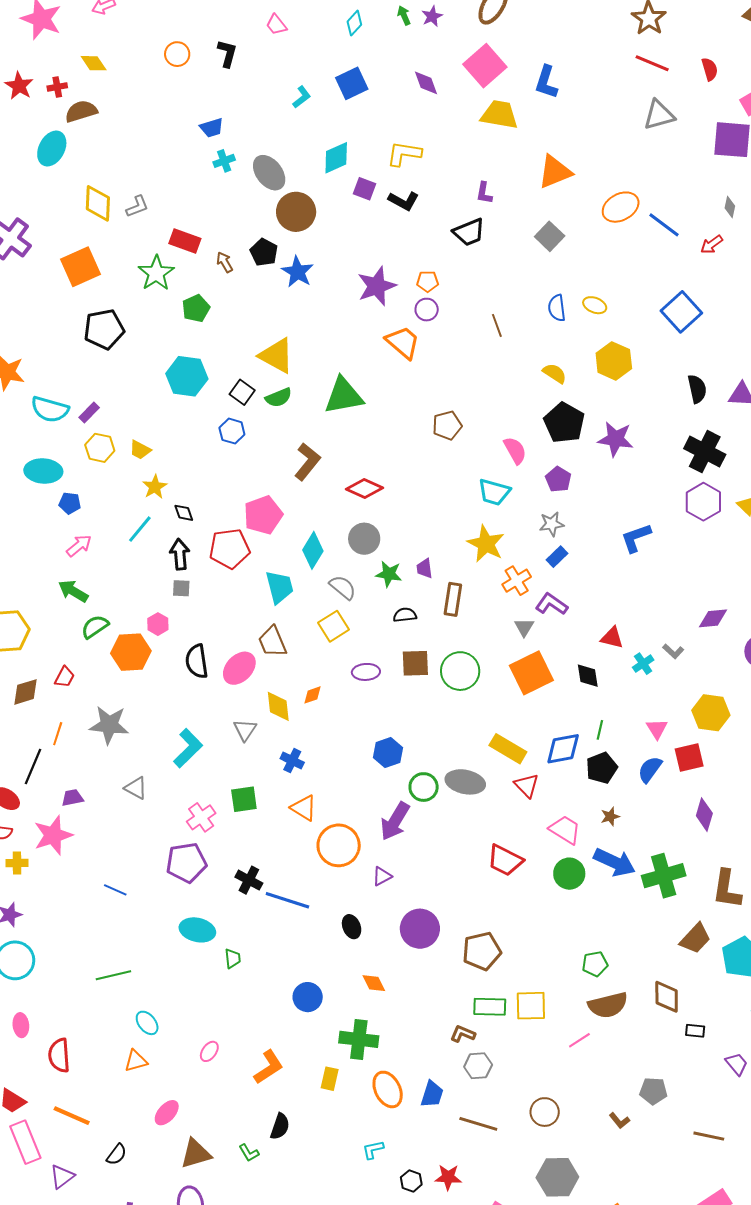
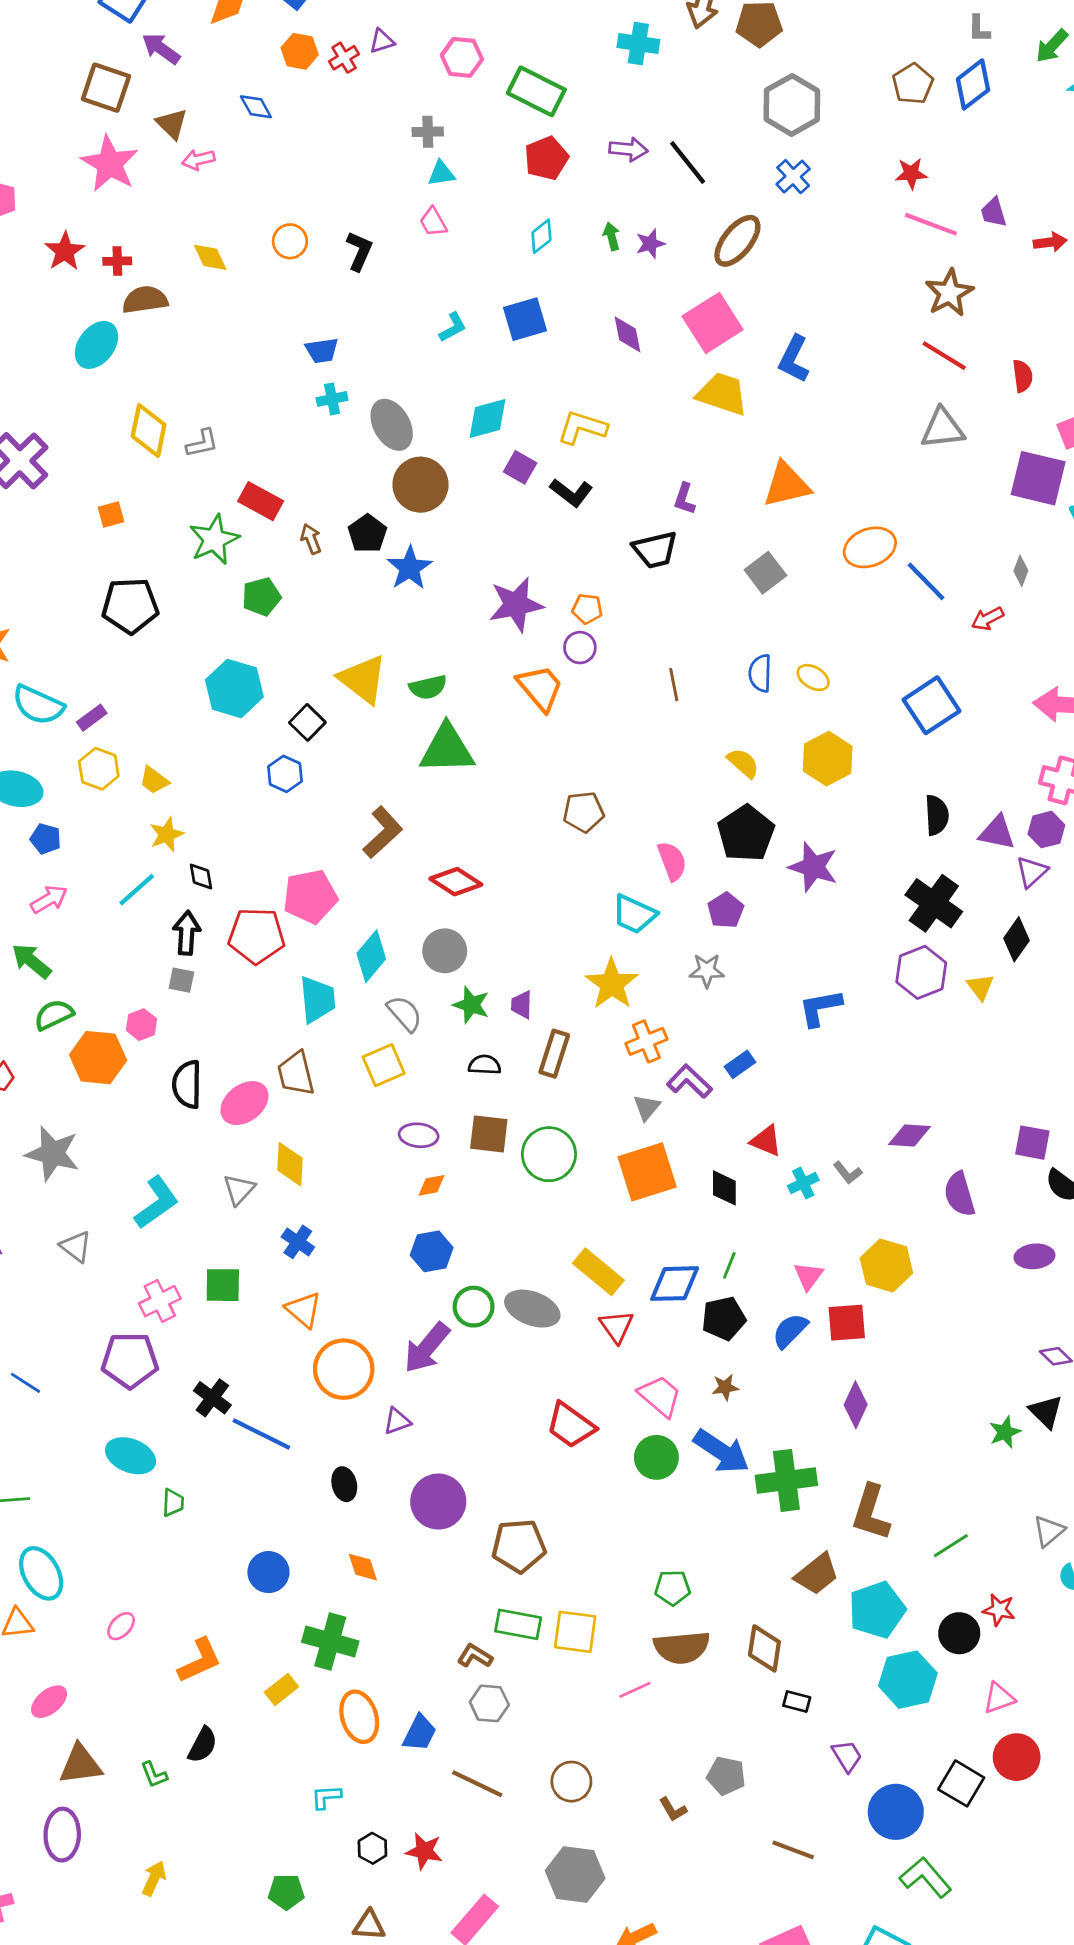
yellow diamond: (94, 63) -> (210, 257), moved
orange square: (80, 267) -> (111, 514), size x0.5
green semicircle: (279, 398) -> (428, 687), moved
blue rectangle: (557, 557) -> (740, 1064), moved
orange diamond: (312, 695) -> (431, 1185), moved
cyan ellipse: (147, 1023) -> (41, 1573), size x1.5
yellow rectangle: (330, 1079) -> (281, 1690), turned 30

